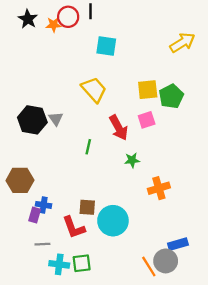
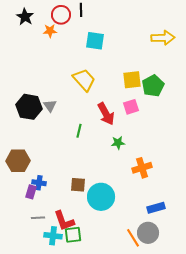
orange star: (54, 25) -> (50, 31), moved
yellow arrow: (182, 43) -> (163, 38), turned 30
red L-shape: (74, 227) -> (64, 221), moved
blue rectangle: (178, 244) -> (156, 208), moved

